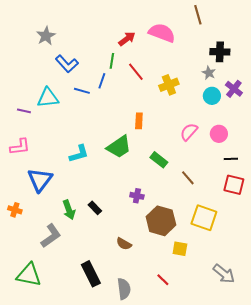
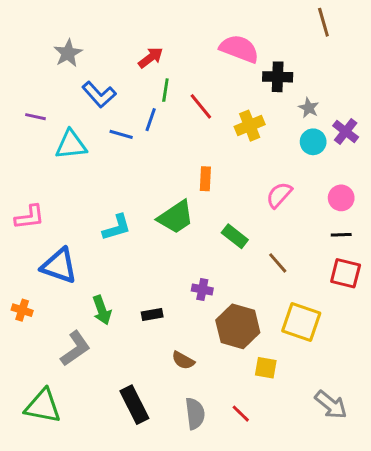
brown line: (198, 15) -> (323, 22), moved
red arrow: (127, 39) -> (151, 58), moved
black cross: (220, 52) -> (278, 77), moved
purple line: (24, 111) -> (35, 117), moved
pink circle: (219, 134) -> (341, 198), moved
blue triangle: (40, 180) -> (59, 266), turned -48
black rectangle: (95, 208) -> (152, 315), moved, turned -56
gray semicircle: (124, 289) -> (195, 414), moved

